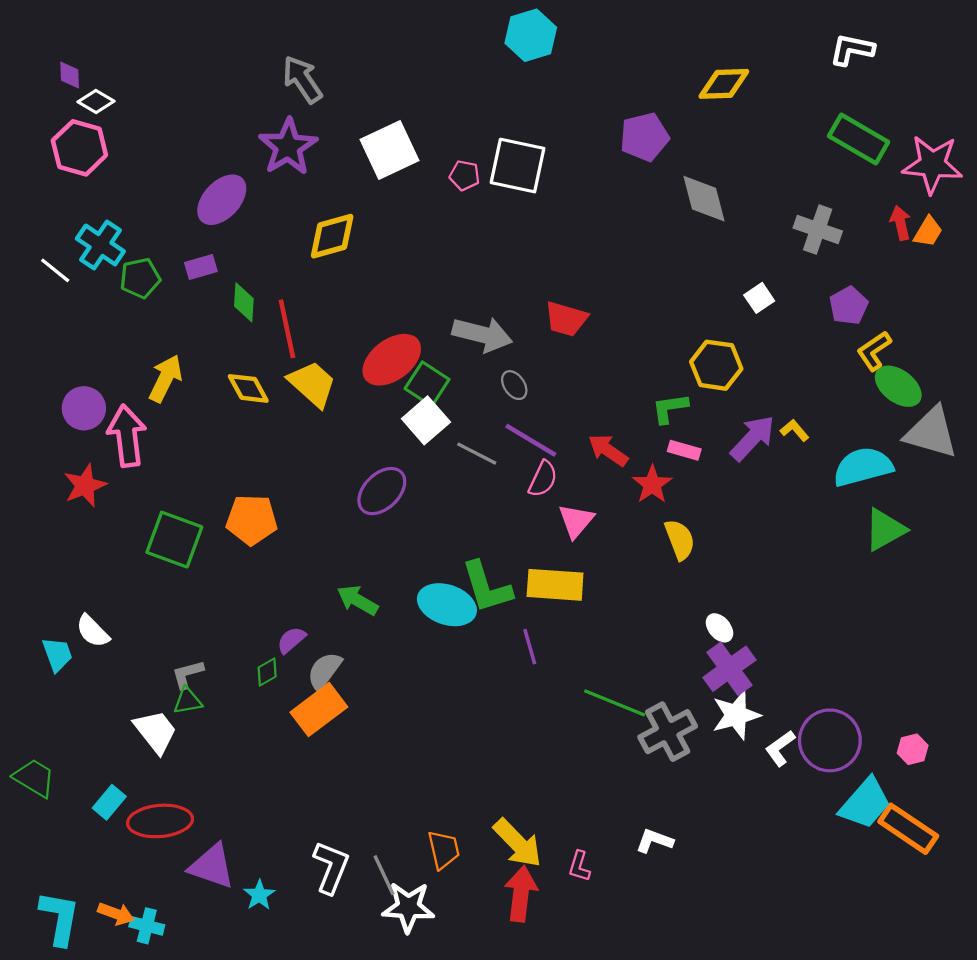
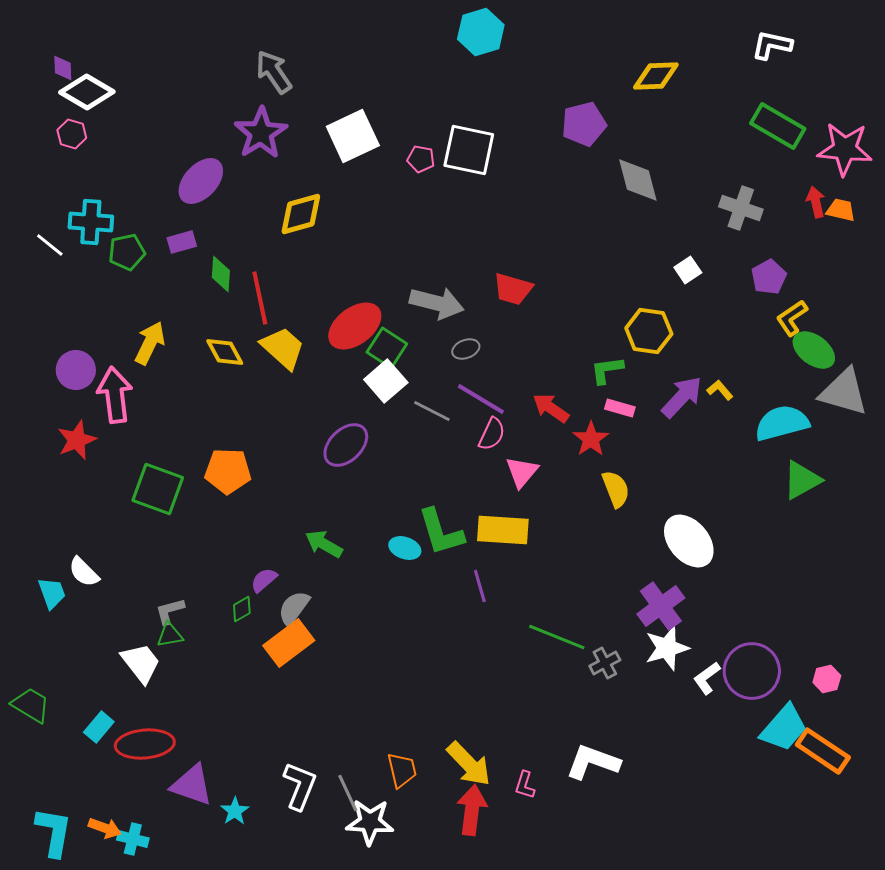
white diamond: (96, 101) -> (87, 92), size x1.6
pink hexagon: (79, 148) -> (72, 134), size x0.6
orange trapezoid: (928, 232) -> (841, 210), turned -108
cyan cross: (100, 245) -> (91, 222), turned -30
gray ellipse: (514, 385) -> (466, 349), turned -76
cyan ellipse: (447, 605) -> (405, 548), size x0.6
white ellipse: (719, 628) -> (689, 541), moved, size x2.0
gray cross: (668, 732) -> (605, 663), size x0.6
white L-shape: (654, 841) -> (593, 762), size x1.6

